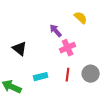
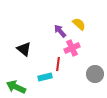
yellow semicircle: (81, 18) -> (79, 24), moved
red line: (68, 75) -> (58, 64), moved

